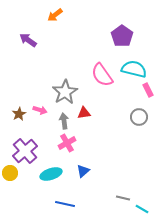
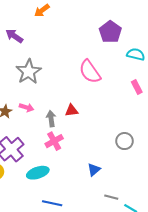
cyan semicircle: (134, 69) -> (136, 54), moved, size x0.7
gray star: (65, 92) -> (29, 72), moved
gray circle: (139, 117) -> (125, 141), moved
blue triangle: (83, 171) -> (94, 170), moved

